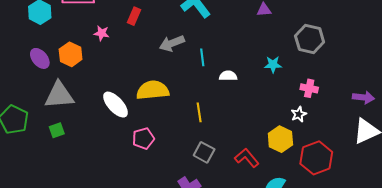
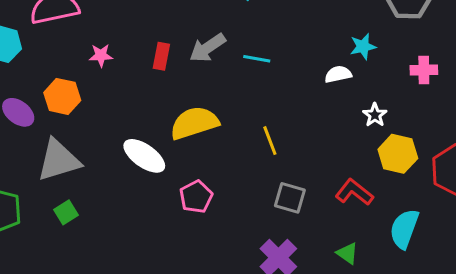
red rectangle: (134, 16) -> (161, 56), moved
cyan line: (202, 57) -> (257, 59), turned -60
white semicircle: (228, 76) -> (338, 74), moved
white star: (299, 114) -> (375, 115), moved

